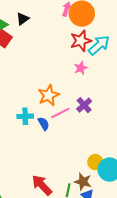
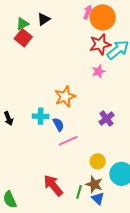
purple cross: (84, 105) -> (107, 119), moved
pink line: (60, 113) -> (68, 141), moved
yellow circle: (95, 162) -> (98, 161), moved

